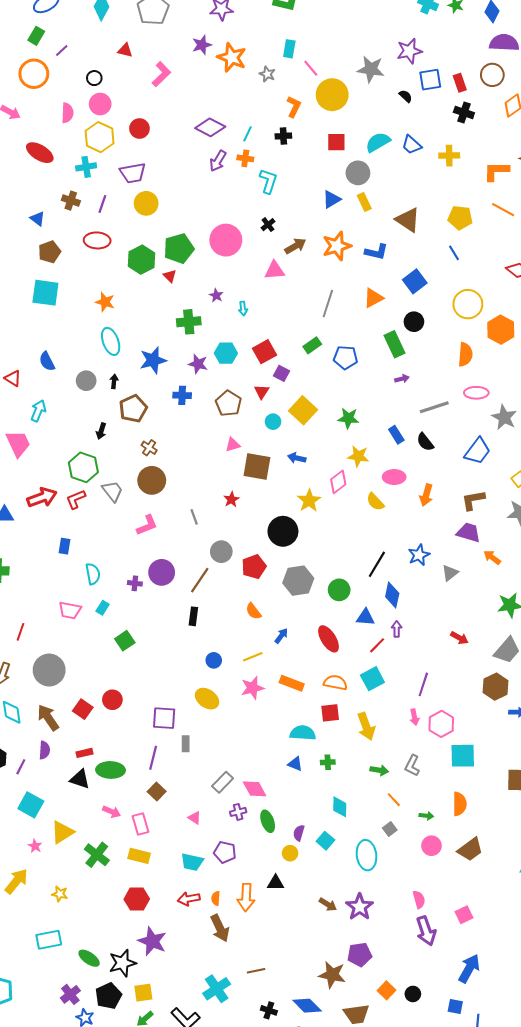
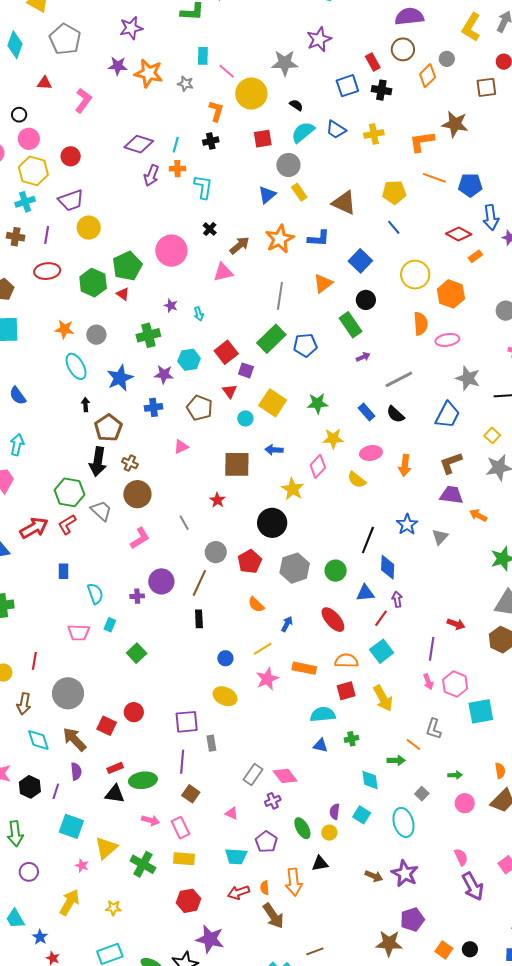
purple star: (202, 45) -> (118, 66), turned 30
blue square: (430, 80) -> (347, 86), moved
black semicircle: (406, 96) -> (296, 105), moved
green rectangle: (312, 345) -> (271, 339), size x1.6
gray circle: (86, 381) -> (96, 335), moved
pink ellipse: (476, 393) -> (447, 340), moved
black arrow: (101, 431) -> (98, 462), moved, size x1.8
pink triangle: (233, 445) -> (181, 447), moved
red arrow: (459, 638) -> (456, 624), moved
green arrow: (379, 770) -> (396, 760), moved
orange line: (394, 800) -> (413, 745), moved
orange semicircle: (460, 804) -> (500, 771), moved, size x0.7
green ellipse: (268, 821) -> (302, 828), moved
purple pentagon: (225, 852) -> (266, 842), turned 30

